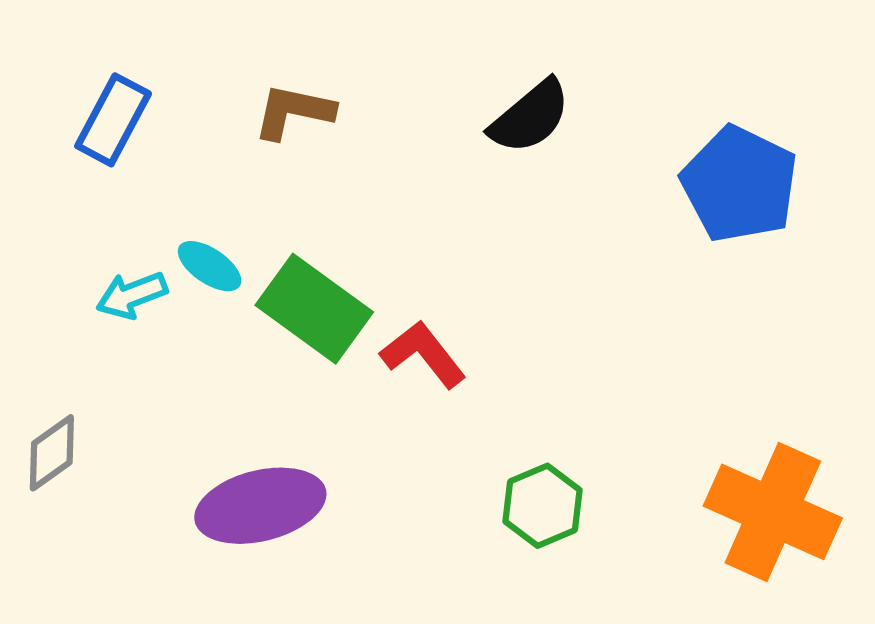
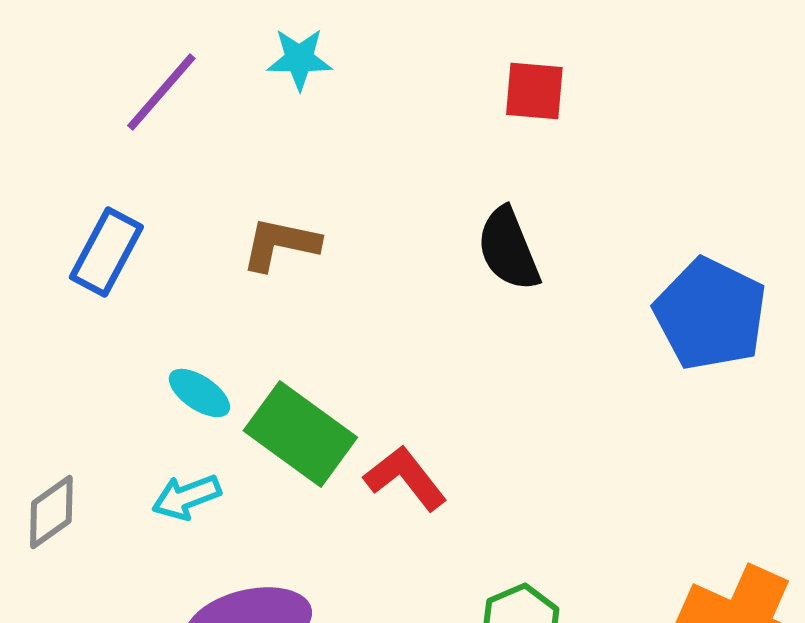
black semicircle: (530, 117) -> (508, 249), turned 108
cyan arrow: (132, 295) -> (186, 497), moved
gray diamond: (52, 453) -> (51, 512), moved

